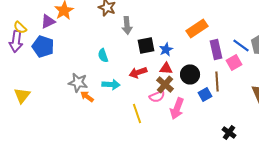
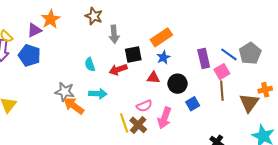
orange rectangle: (197, 28) -> (161, 37), moved
blue star: (166, 49) -> (163, 57), moved
red arrow: (138, 72) -> (118, 70), moved
brown line: (217, 81) -> (222, 91), moved
brown cross: (165, 84) -> (138, 125), moved
orange arrow: (87, 96) -> (74, 106), size x1.5

